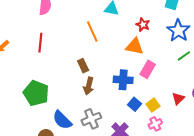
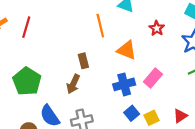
red line: (40, 43) -> (26, 27), moved
orange triangle: (134, 46) -> (127, 50), moved
blue cross: (123, 80) -> (124, 84), turned -30
brown arrow: (89, 86) -> (73, 84), moved

